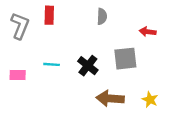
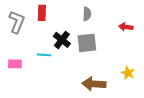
gray square: (125, 59) -> (87, 43), moved
black cross: (88, 66) -> (62, 40), moved
yellow star: (150, 100) -> (128, 73), moved

